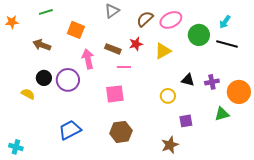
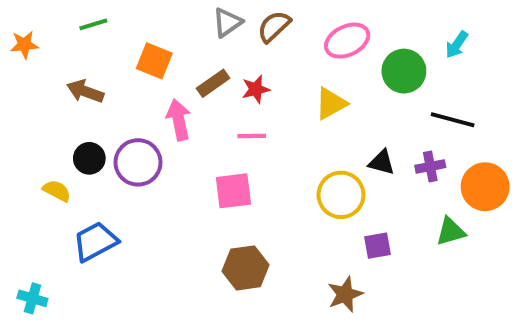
brown semicircle: (145, 19) -> (274, 26), moved
red star: (136, 44) -> (256, 89), moved
black line: (227, 44) -> (453, 120), moved
brown rectangle: (113, 49) -> (213, 83), moved, turned -56
yellow circle: (168, 96) -> (341, 195), size x1.5
blue trapezoid: (70, 130) -> (95, 242), moved

